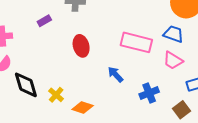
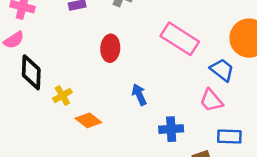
pink rectangle: (136, 42) -> (180, 39), moved

